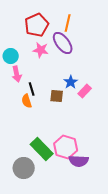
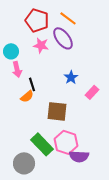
orange line: (68, 23) -> (68, 18), turned -66
red pentagon: (37, 25) -> (37, 20), turned -30
pink rectangle: (85, 91) -> (92, 92), moved
brown square: (57, 96) -> (57, 111), moved, size x1.5
orange semicircle: (27, 101) -> (27, 96), turned -112

